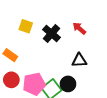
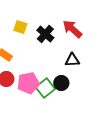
red arrow: (79, 28) -> (72, 29), size x1.5

